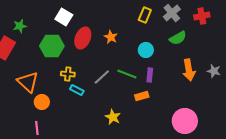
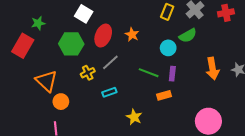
green semicircle: (178, 38) -> (188, 36), moved
yellow cross: (68, 74) -> (88, 73), turned -32
gray line: (102, 77) -> (110, 62), moved
cyan rectangle: (77, 90) -> (109, 92), moved, turned -48

